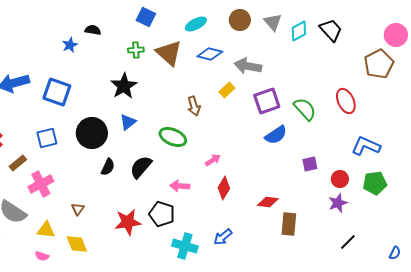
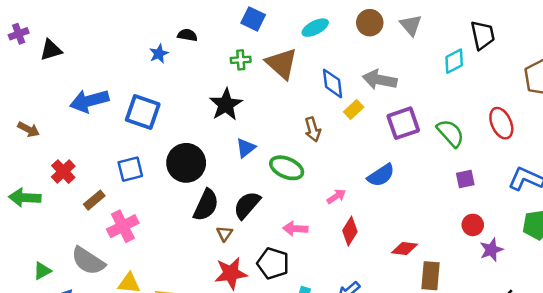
black trapezoid: (331, 30) -> (483, 35), turned 30
cyan diamond: (299, 31) -> (454, 61), moved
blue diamond: (210, 54) -> (333, 83), moved, turned 70
blue triangle: (128, 122) -> (246, 148), moved
blue semicircle: (276, 135) -> (381, 175), moved
purple square: (310, 164) -> (465, 179), moved
black semicircle: (108, 167) -> (206, 205), size x1.5
red circle: (340, 179) -> (473, 225), moved
brown triangle: (78, 209) -> (225, 234), moved

